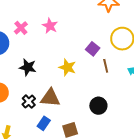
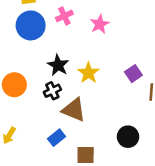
purple square: (93, 49) -> (133, 74), moved
yellow star: (67, 67) -> (88, 73), moved
black cross: (29, 102) -> (52, 91), moved

